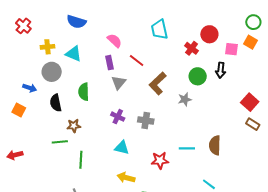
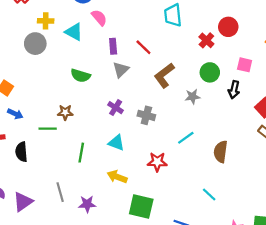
pink semicircle: (114, 41) -> (99, 18), moved
pink square: (232, 49) -> (245, 65), moved
black arrow: (221, 70) -> (234, 90), moved
gray circle: (52, 72) -> (35, 44), moved
blue arrow: (30, 88) -> (15, 114), moved
green semicircle: (84, 92) -> (80, 76), turned -78
black semicircle: (56, 103) -> (21, 152), moved
cyan line: (187, 148) -> (186, 138), moved, turned -42
green line: (81, 160) -> (81, 153), moved

